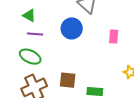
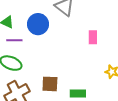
blue circle: (72, 28) -> (38, 24), moved

